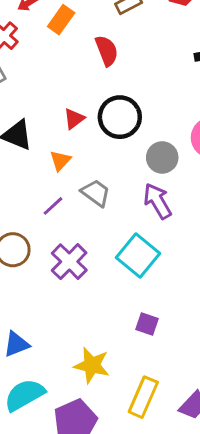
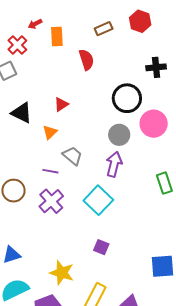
orange rectangle: (61, 20) -> (57, 37), turned -42
black circle: (120, 117) -> (127, 98), moved
purple arrow: (158, 201) -> (114, 164), turned 40
purple line: (53, 206) -> (50, 171), moved, turned 49

